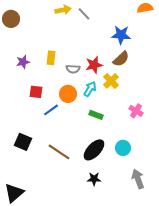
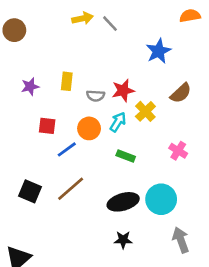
blue star: (121, 35) -> (159, 51), turned -30
brown semicircle: (121, 59) -> (181, 93), moved
cyan circle: (123, 148) -> (161, 199), size x1.5
black ellipse: (94, 150) -> (123, 202), turned 30
brown line: (59, 152) -> (71, 189), moved, turned -75

